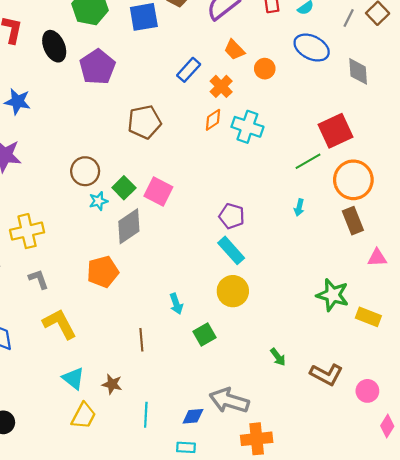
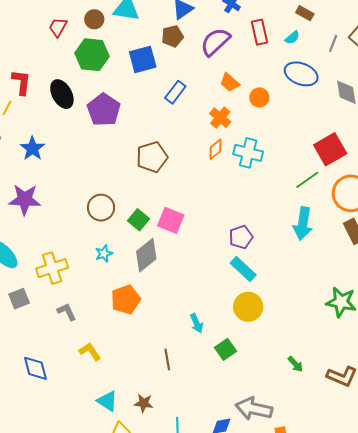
blue rectangle: (189, 70) -> (175, 92), moved
blue star: (18, 101) -> (32, 148), turned 30
cyan star: (98, 201) -> (104, 254), moved
cyan arrow: (299, 208) -> (303, 224), size x2.0
purple pentagon: (232, 216) -> (241, 237), turned -30
yellow L-shape: (60, 324) -> (90, 352), size x0.7

